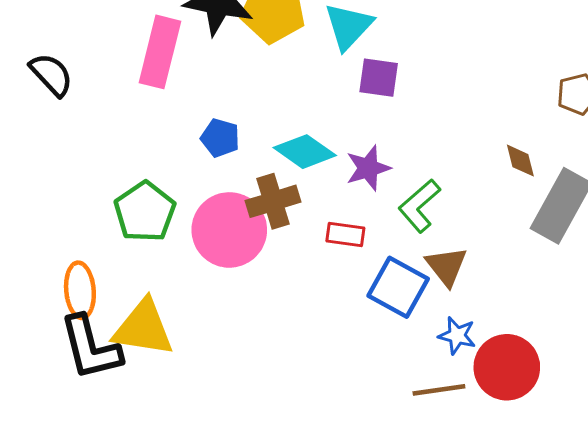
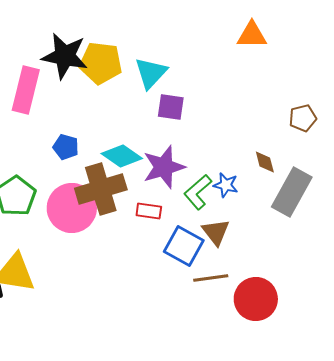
purple star: (368, 168) -> (164, 167), size x1.4
brown cross: (273, 201) -> (101, 189), size x1.4
blue star: (457, 336) -> (226, 185), moved
brown line: (439, 390) -> (211, 278), moved

